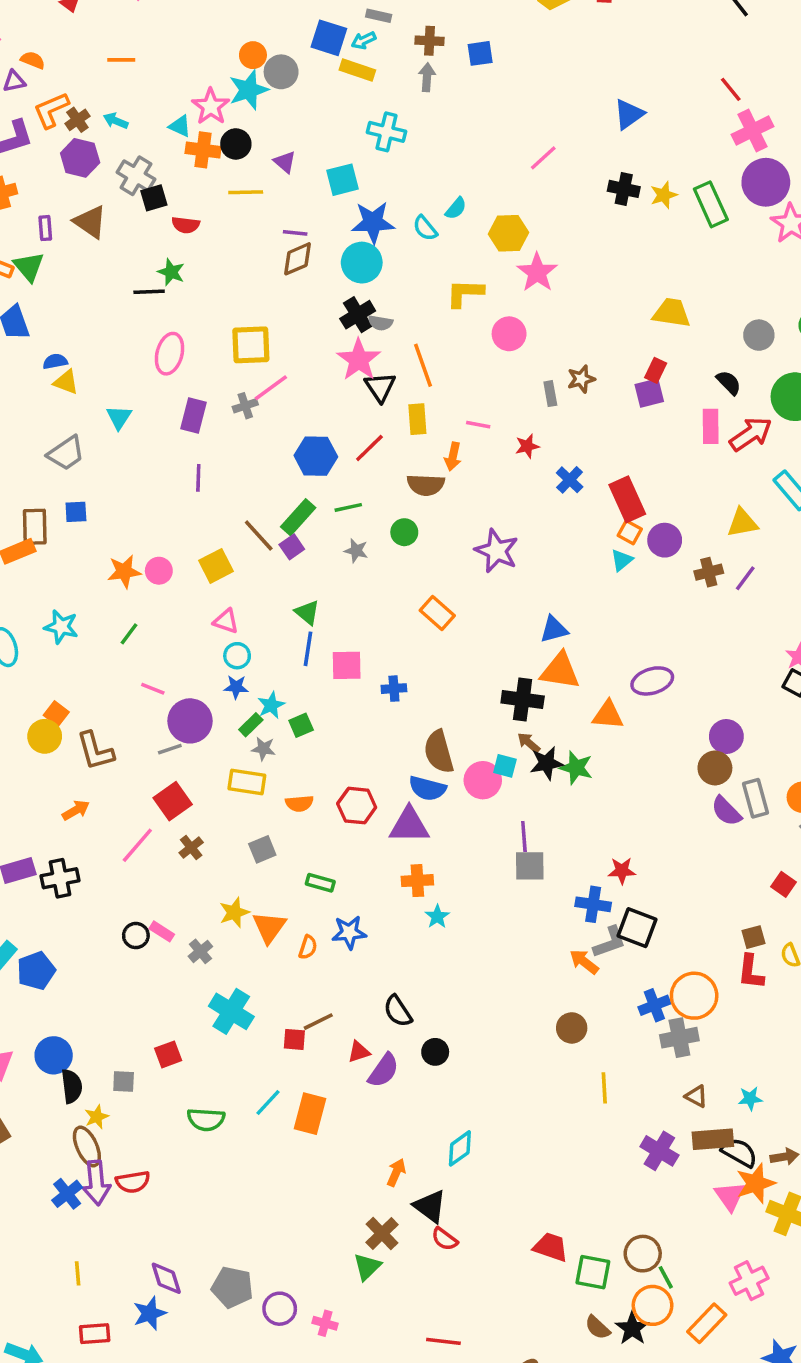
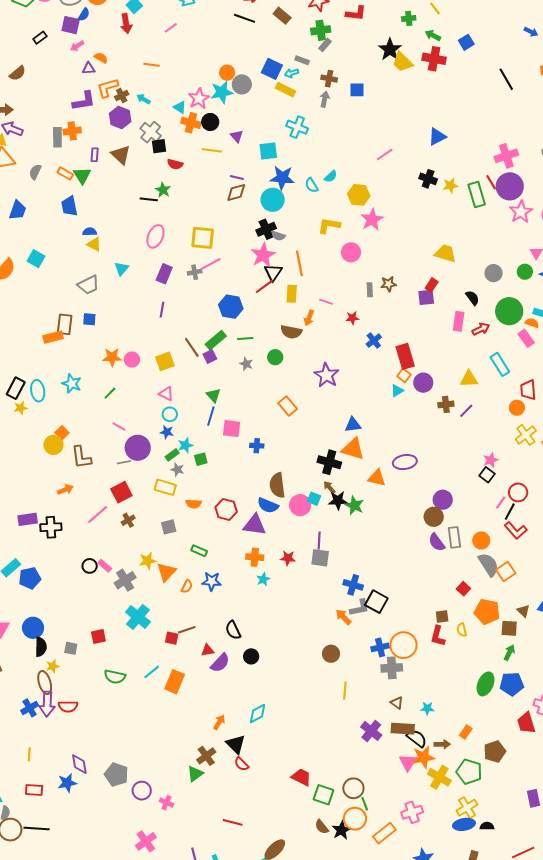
red line: (731, 89) -> (491, 182), moved
red arrow: (751, 434) -> (481, 329), size x0.7
red line: (369, 448) -> (264, 286), moved
red star: (622, 871) -> (288, 558), moved
gray cross: (200, 951) -> (125, 580), size x1.5

